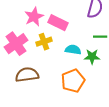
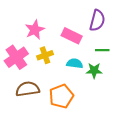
pink rectangle: (58, 23) -> (72, 36), moved
orange pentagon: (73, 81) -> (61, 96), moved

